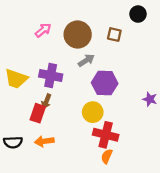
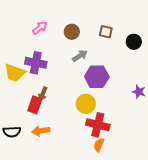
black circle: (138, 14) -> (134, 42), moved
brown circle: (78, 35) -> (72, 32), size x0.6
purple cross: (51, 75) -> (36, 63), moved

